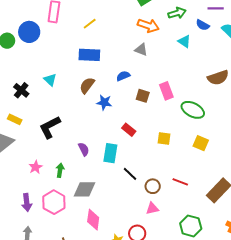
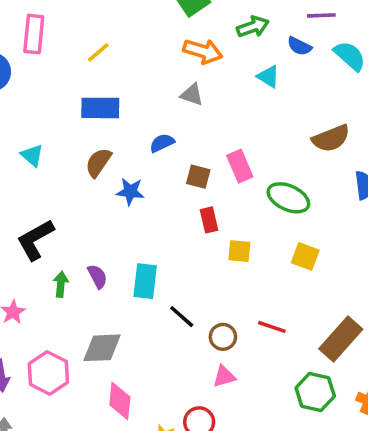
red rectangle: (129, 130) -> (209, 220), moved, turned 40
green arrow: (60, 170) -> (61, 284), moved
green hexagon: (191, 226) -> (315, 392), moved

